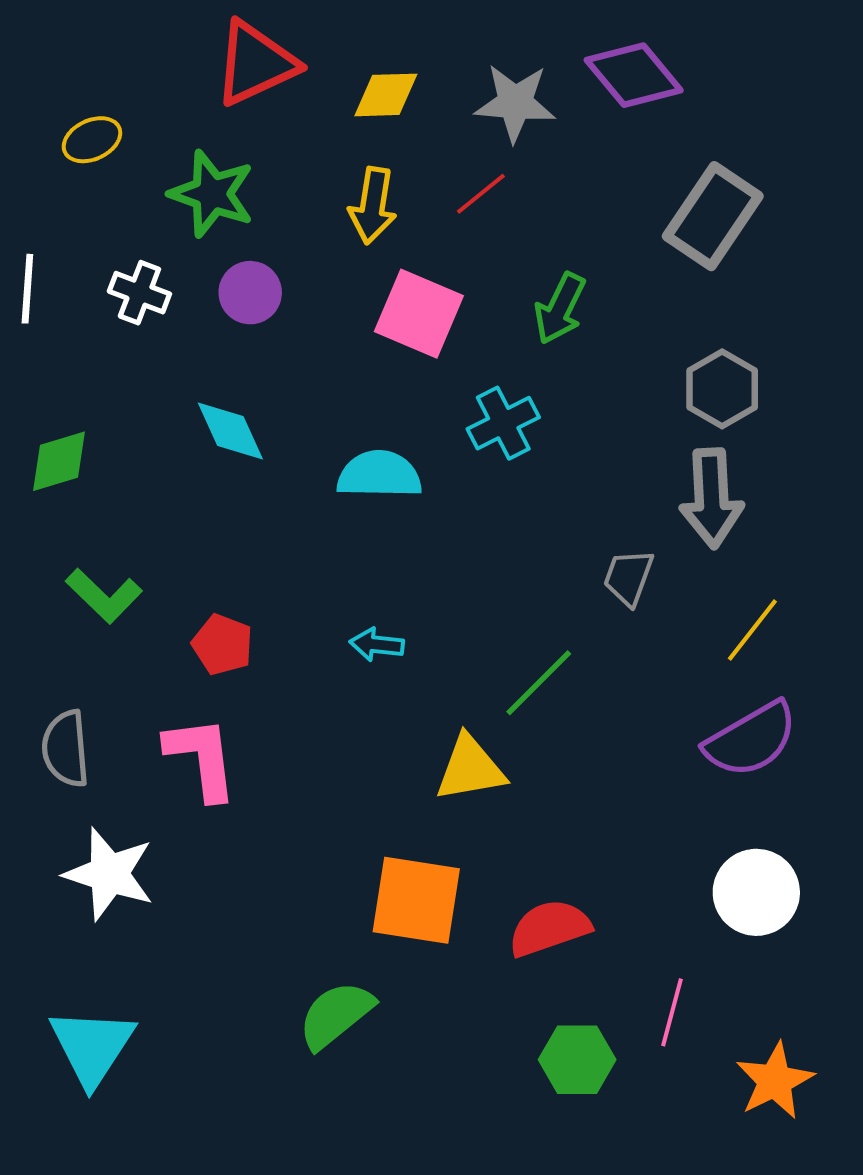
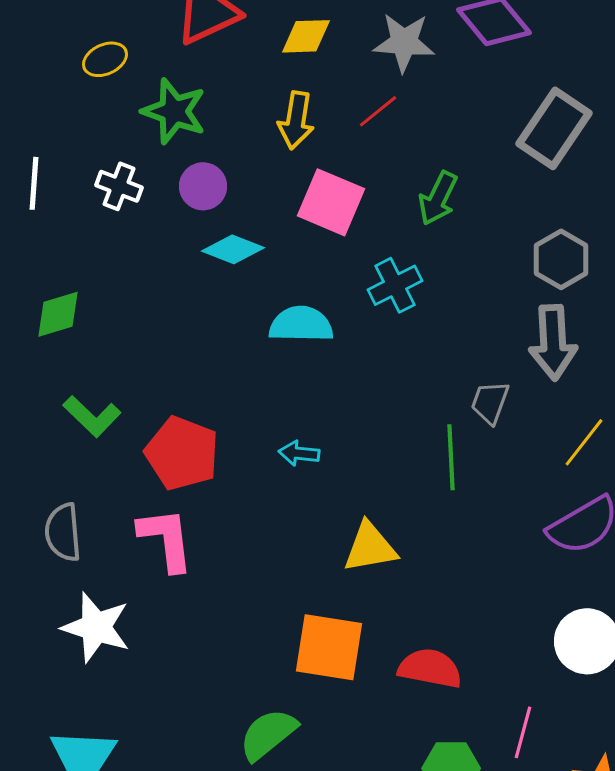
yellow ellipse: (92, 140) -> (105, 59), moved
cyan diamond: (230, 431) -> (233, 249), moved, turned -44
red pentagon: (222, 645) -> (182, 453), size x1.6
green line: (539, 683) -> (451, 457), moved, turned -48
red semicircle: (549, 928) -> (430, 668), turned 30

